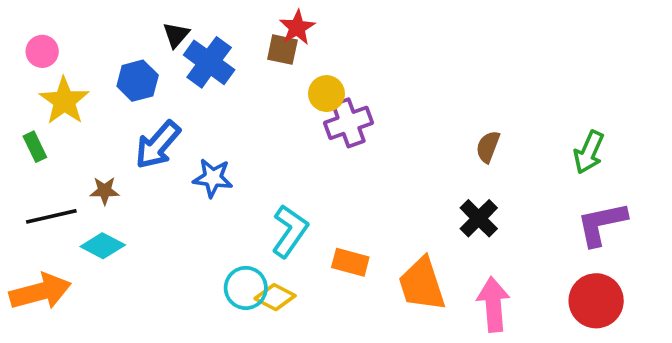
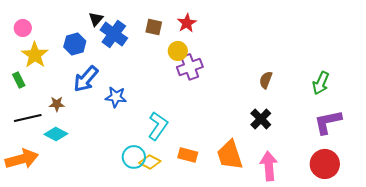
red star: (297, 28) -> (187, 23), moved
orange rectangle: (350, 262) -> (188, 155), moved

